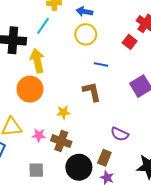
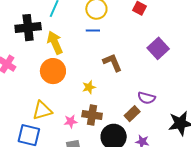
blue line: (101, 64) -> (93, 30), moved
pink star: (39, 135) -> (71, 121), moved
brown rectangle: (104, 158) -> (132, 114), moved, turned 35

